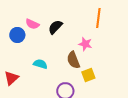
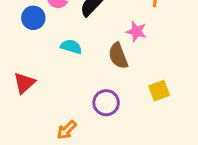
cyan semicircle: (40, 64) -> (71, 47), moved
yellow square: (88, 75) -> (159, 91), moved

